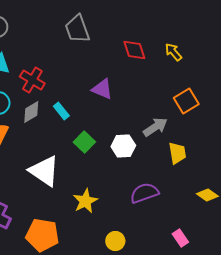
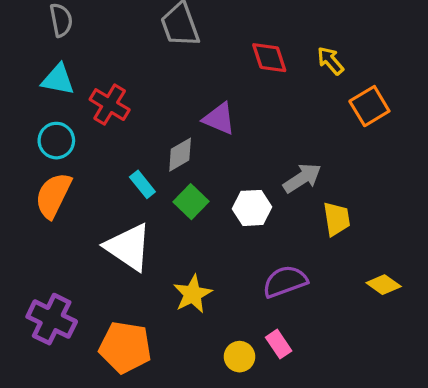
orange square: (186, 101) -> (369, 106), moved
cyan rectangle: (61, 111) -> (142, 184), moved
gray diamond: (31, 112) -> (180, 155), moved
pink rectangle: (180, 238) -> (279, 344), moved

